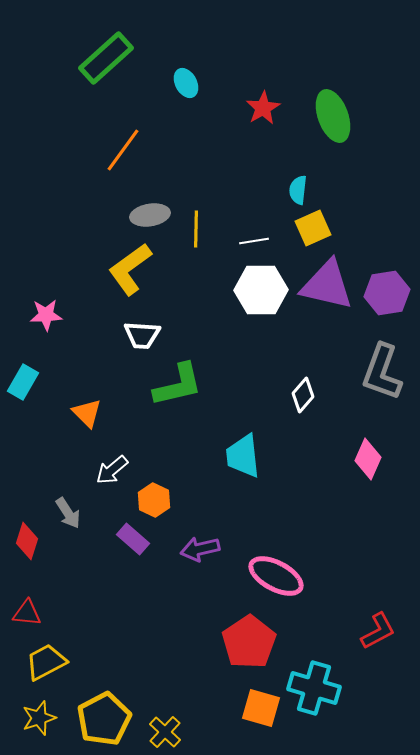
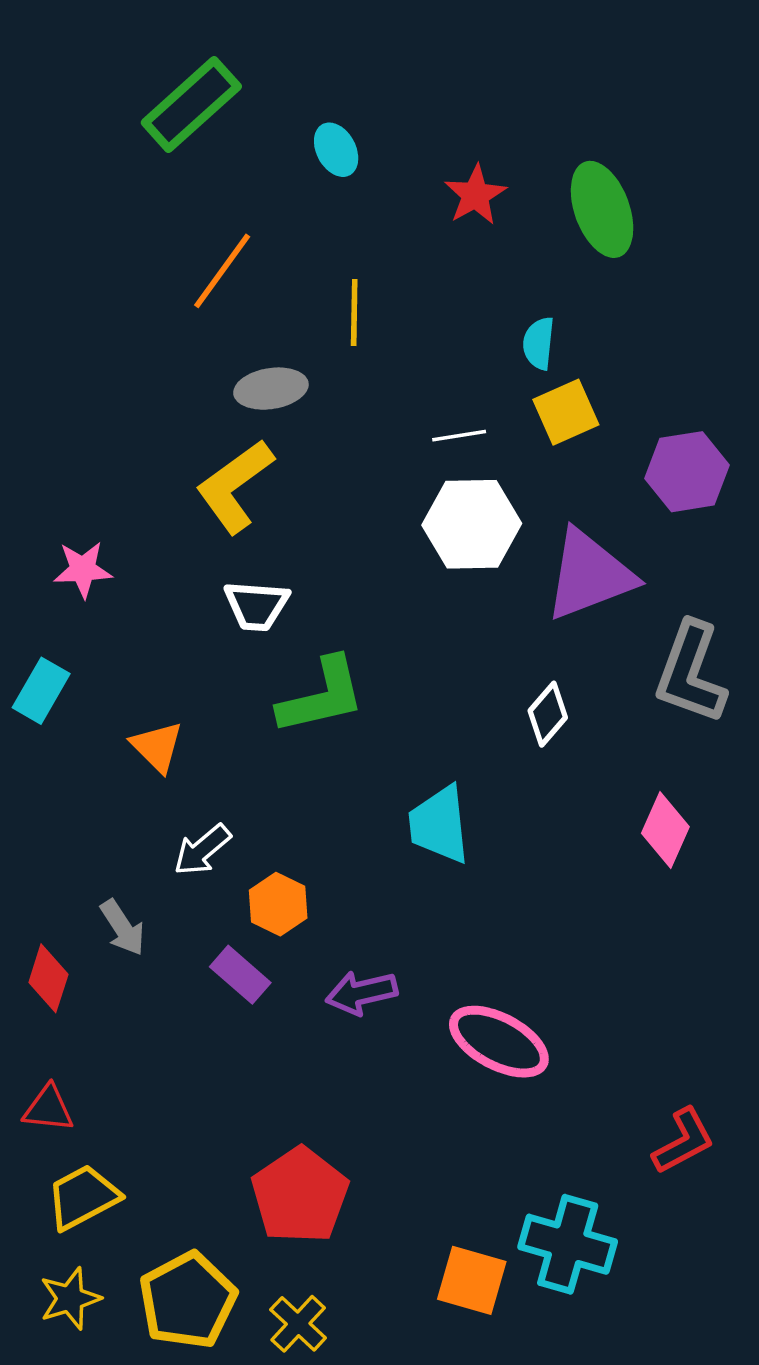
yellow line: (196, 229) -> (354, 313), moved
purple triangle: (327, 285) -> (589, 575), moved, turned -34
purple hexagon: (387, 293) -> (687, 472), moved
red pentagon: (249, 642) -> (300, 1195), moved

